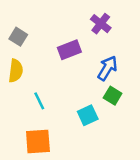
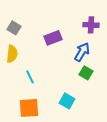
purple cross: (101, 24) -> (91, 25), moved, turned -35
cyan square: (88, 115) -> (67, 101), moved, turned -35

